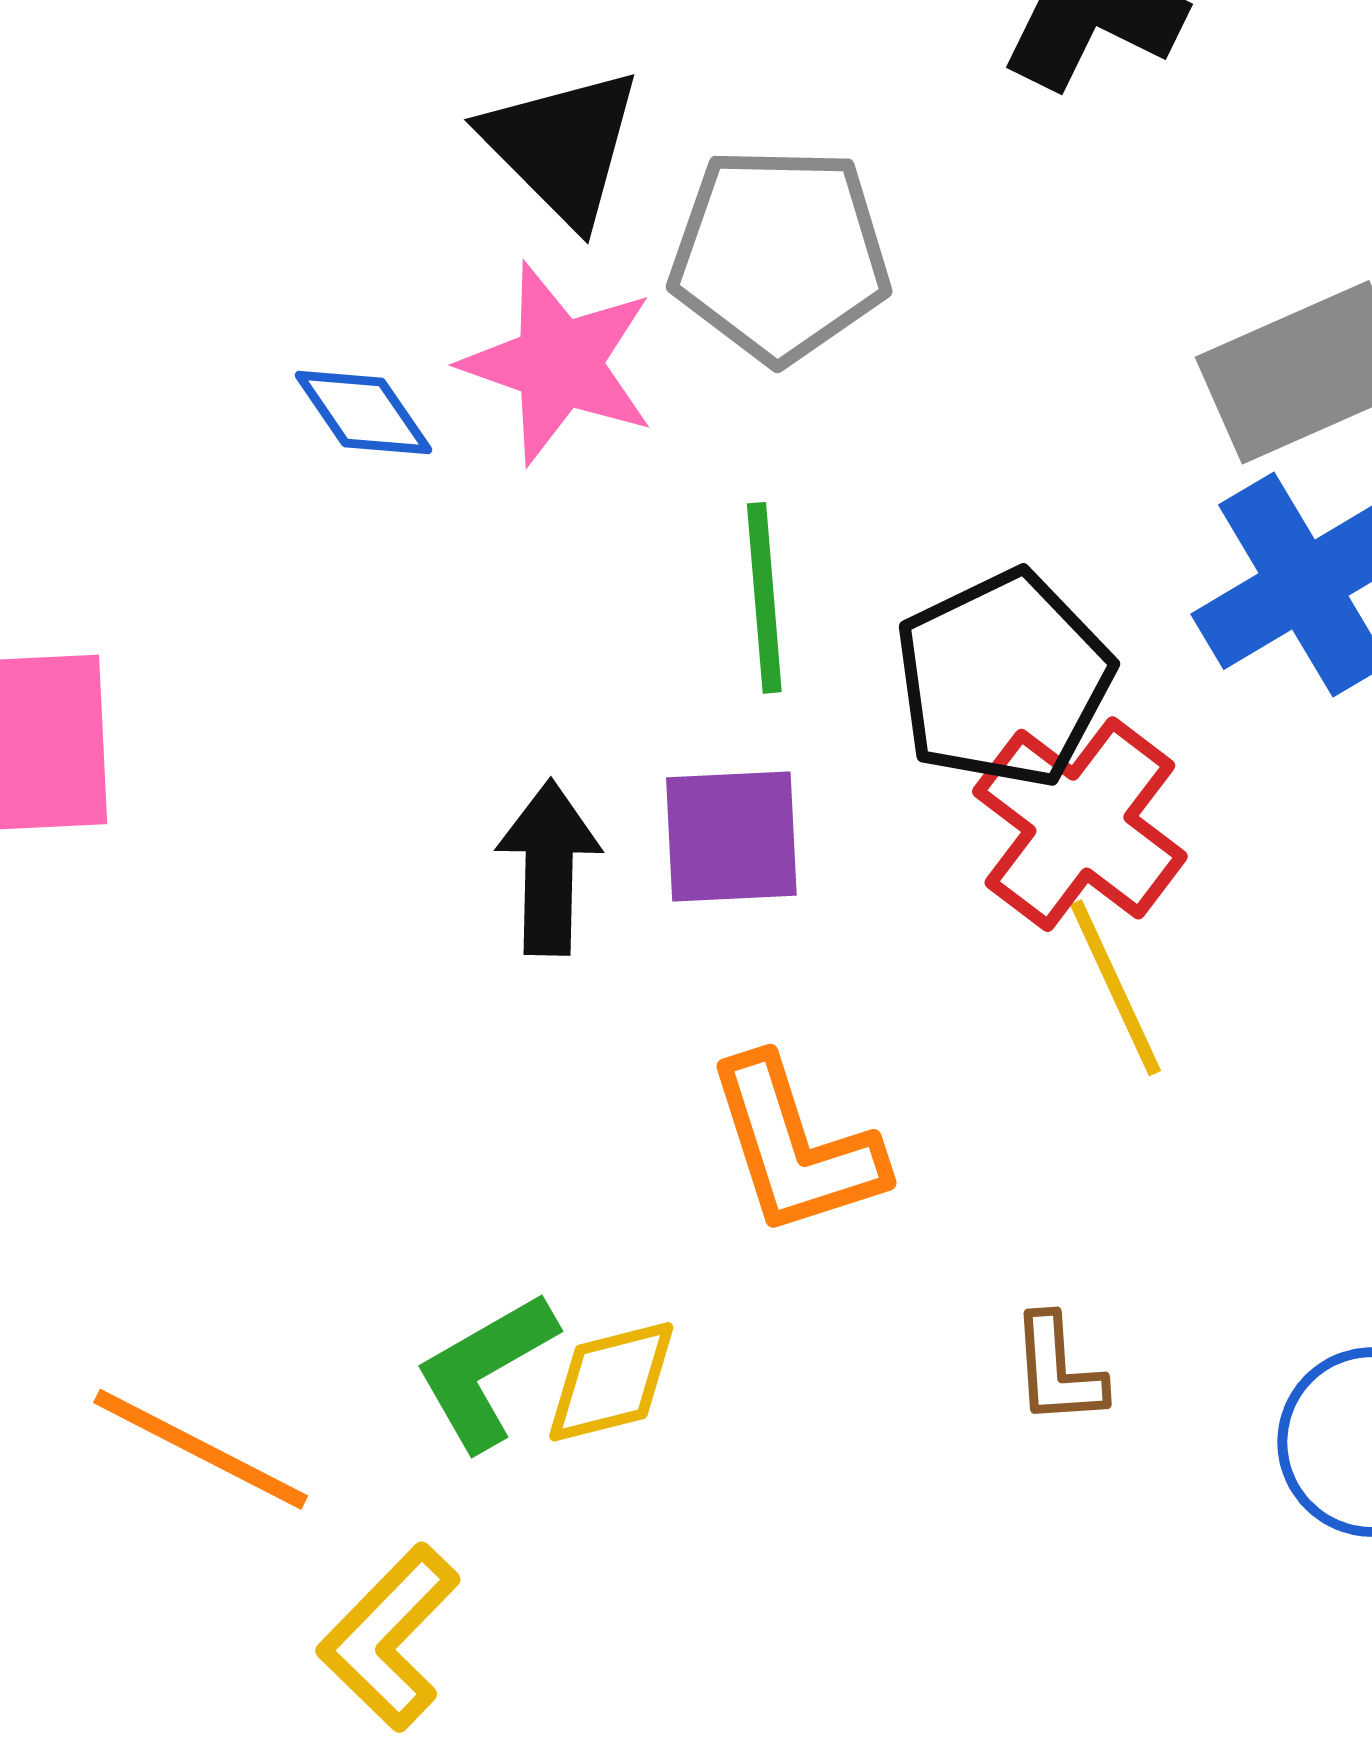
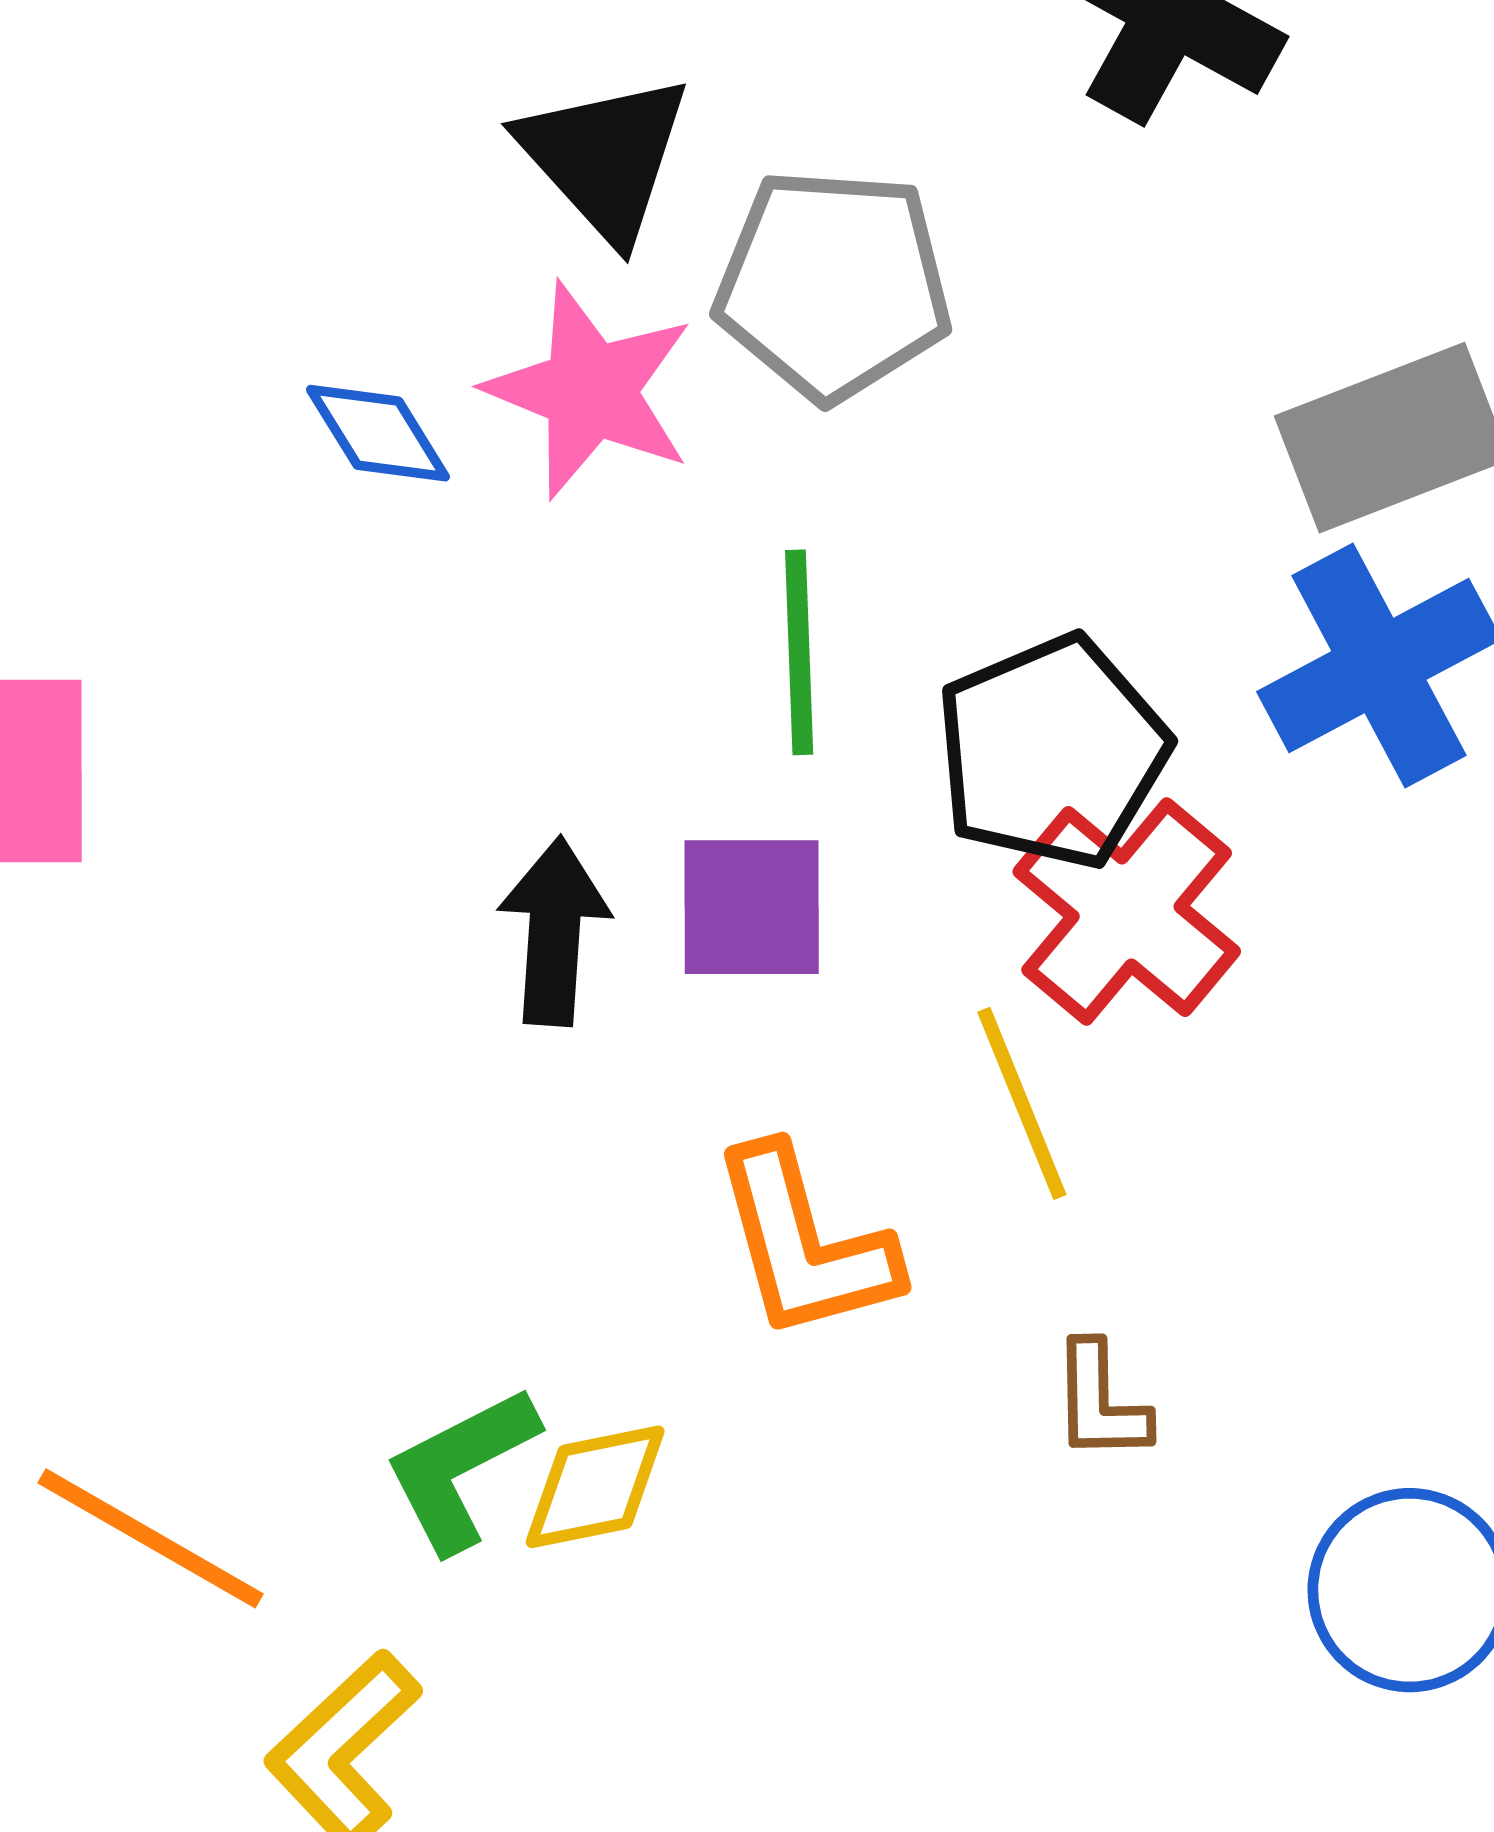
yellow line: (1115, 988) -> (1022, 1103), moved
brown L-shape: (1058, 1370) -> (1100, 1402), moved

